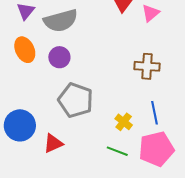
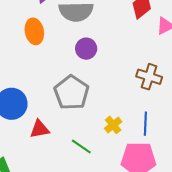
purple circle: (59, 57) -> (86, 49), moved
green line: (117, 151) -> (81, 146), moved

